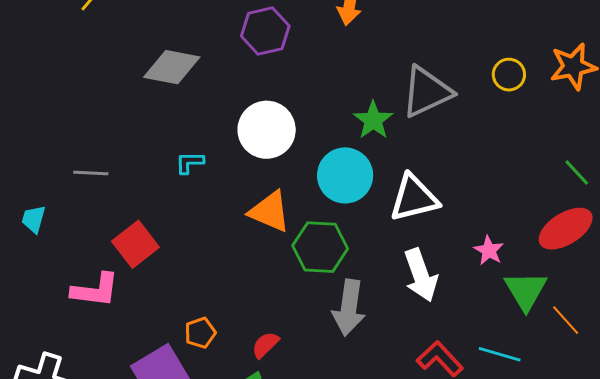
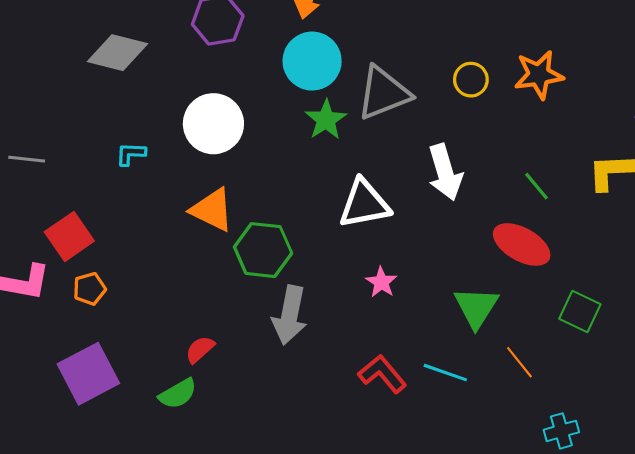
cyan circle: (345, 175) -> (312, 61), moved
red ellipse: (566, 229) -> (522, 244), turned 58
pink star: (489, 250) -> (381, 282), moved
white arrow: (421, 275) -> (445, 172), moved
orange line: (566, 320) -> (519, 362), moved
orange pentagon: (200, 333) -> (90, 289), moved

